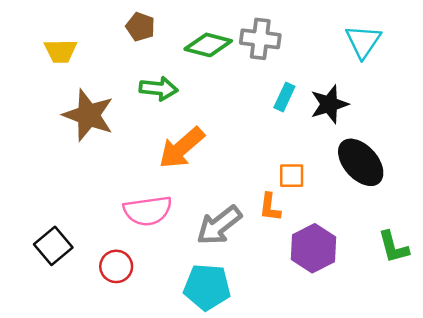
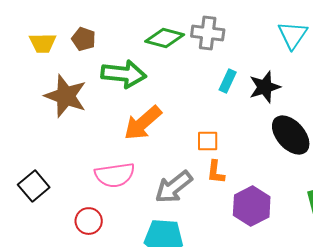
brown pentagon: (140, 27) -> (84, 39), moved
green arrow: (159, 89) -> (124, 74), size x1.4
orange square: (292, 176) -> (208, 141), moved
black square: (53, 246) -> (34, 186), moved

